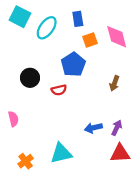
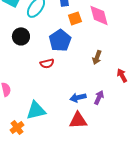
black circle: (30, 78) -> (21, 36), moved
cyan triangle: (61, 153) -> (36, 110), moved
red triangle: (120, 153) -> (78, 120), moved

